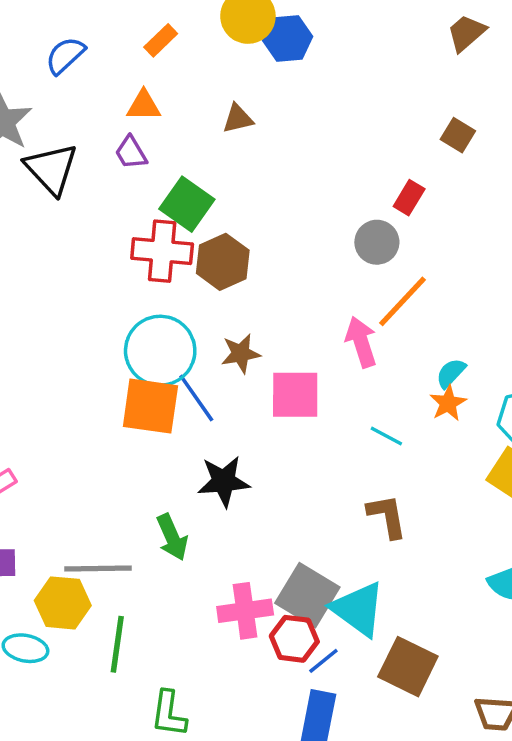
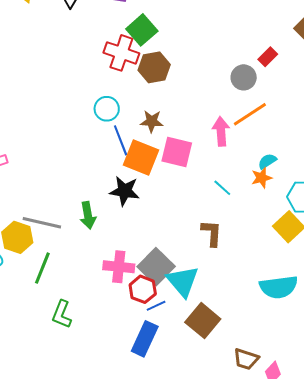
cyan circle: (160, 351) -> (107, 109), size x0.6
orange square: (150, 406) -> (141, 157), moved

